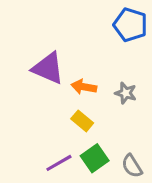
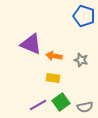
yellow rectangle: (82, 121) -> (53, 78), turned -32
gray semicircle: (132, 166) -> (85, 107), turned -70

